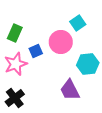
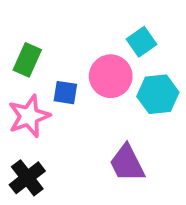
blue square: (36, 51) -> (65, 93), turned 32
cyan hexagon: (88, 64) -> (158, 94), moved

